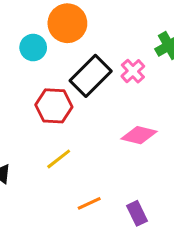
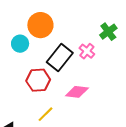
pink diamond: (139, 135) -> (77, 92), moved

